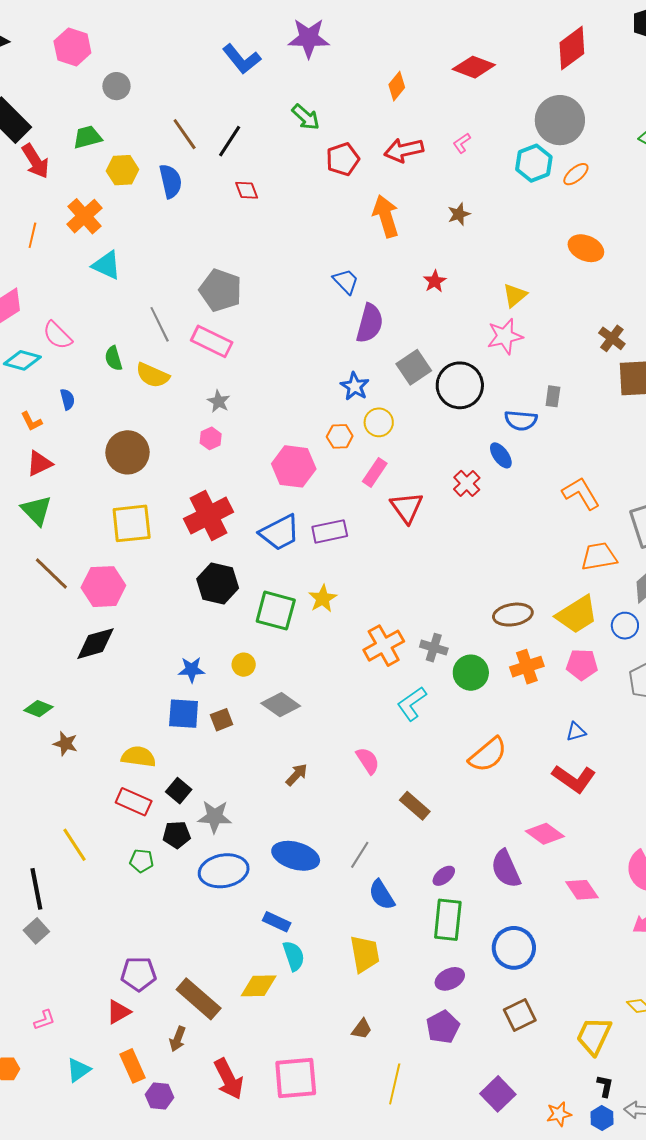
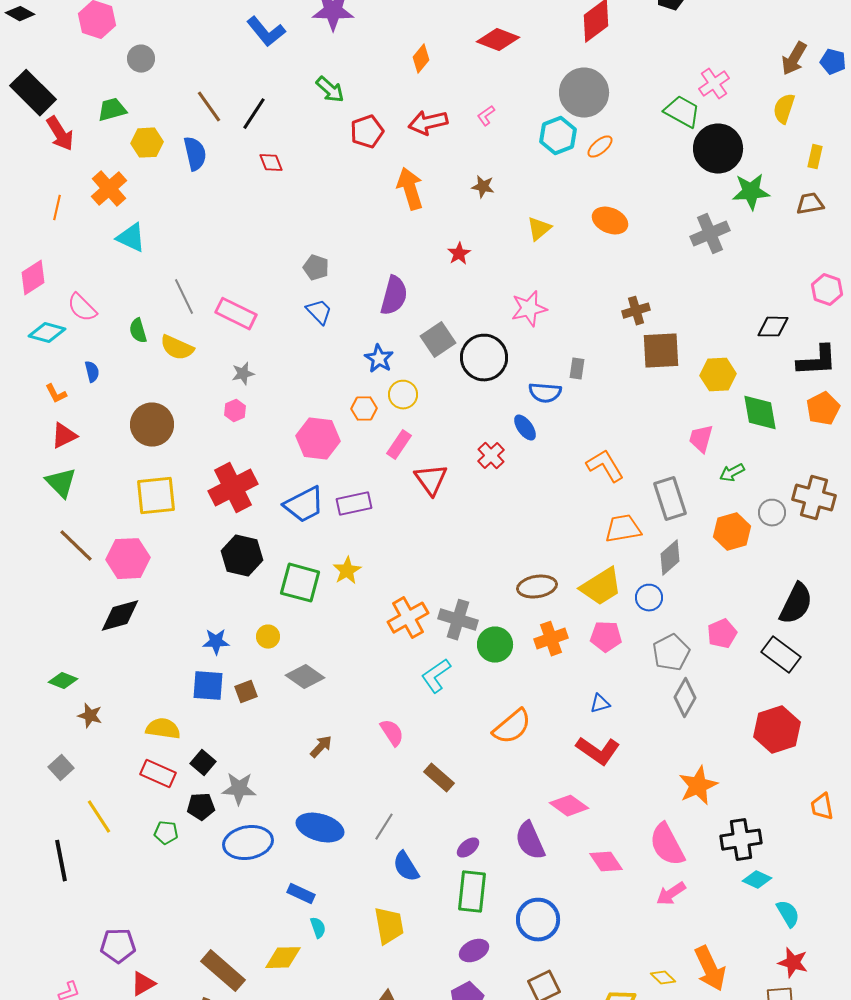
brown star: (459, 214) -> (483, 187), turned 30
blue trapezoid: (346, 281) -> (319, 312), moved
gray pentagon: (221, 290) -> (316, 268), moved, size x0.6
yellow triangle: (515, 295) -> (539, 229), moved
brown cross: (612, 338) -> (636, 311), turned 36
gray star: (219, 401) -> (243, 374), turned 30
gray cross: (434, 648) -> (458, 620), size x1.4
gray square: (36, 931) -> (61, 768), moved
cyan semicircle: (294, 956) -> (318, 928), size x0.7
purple pentagon: (139, 974) -> (118, 946), moved

